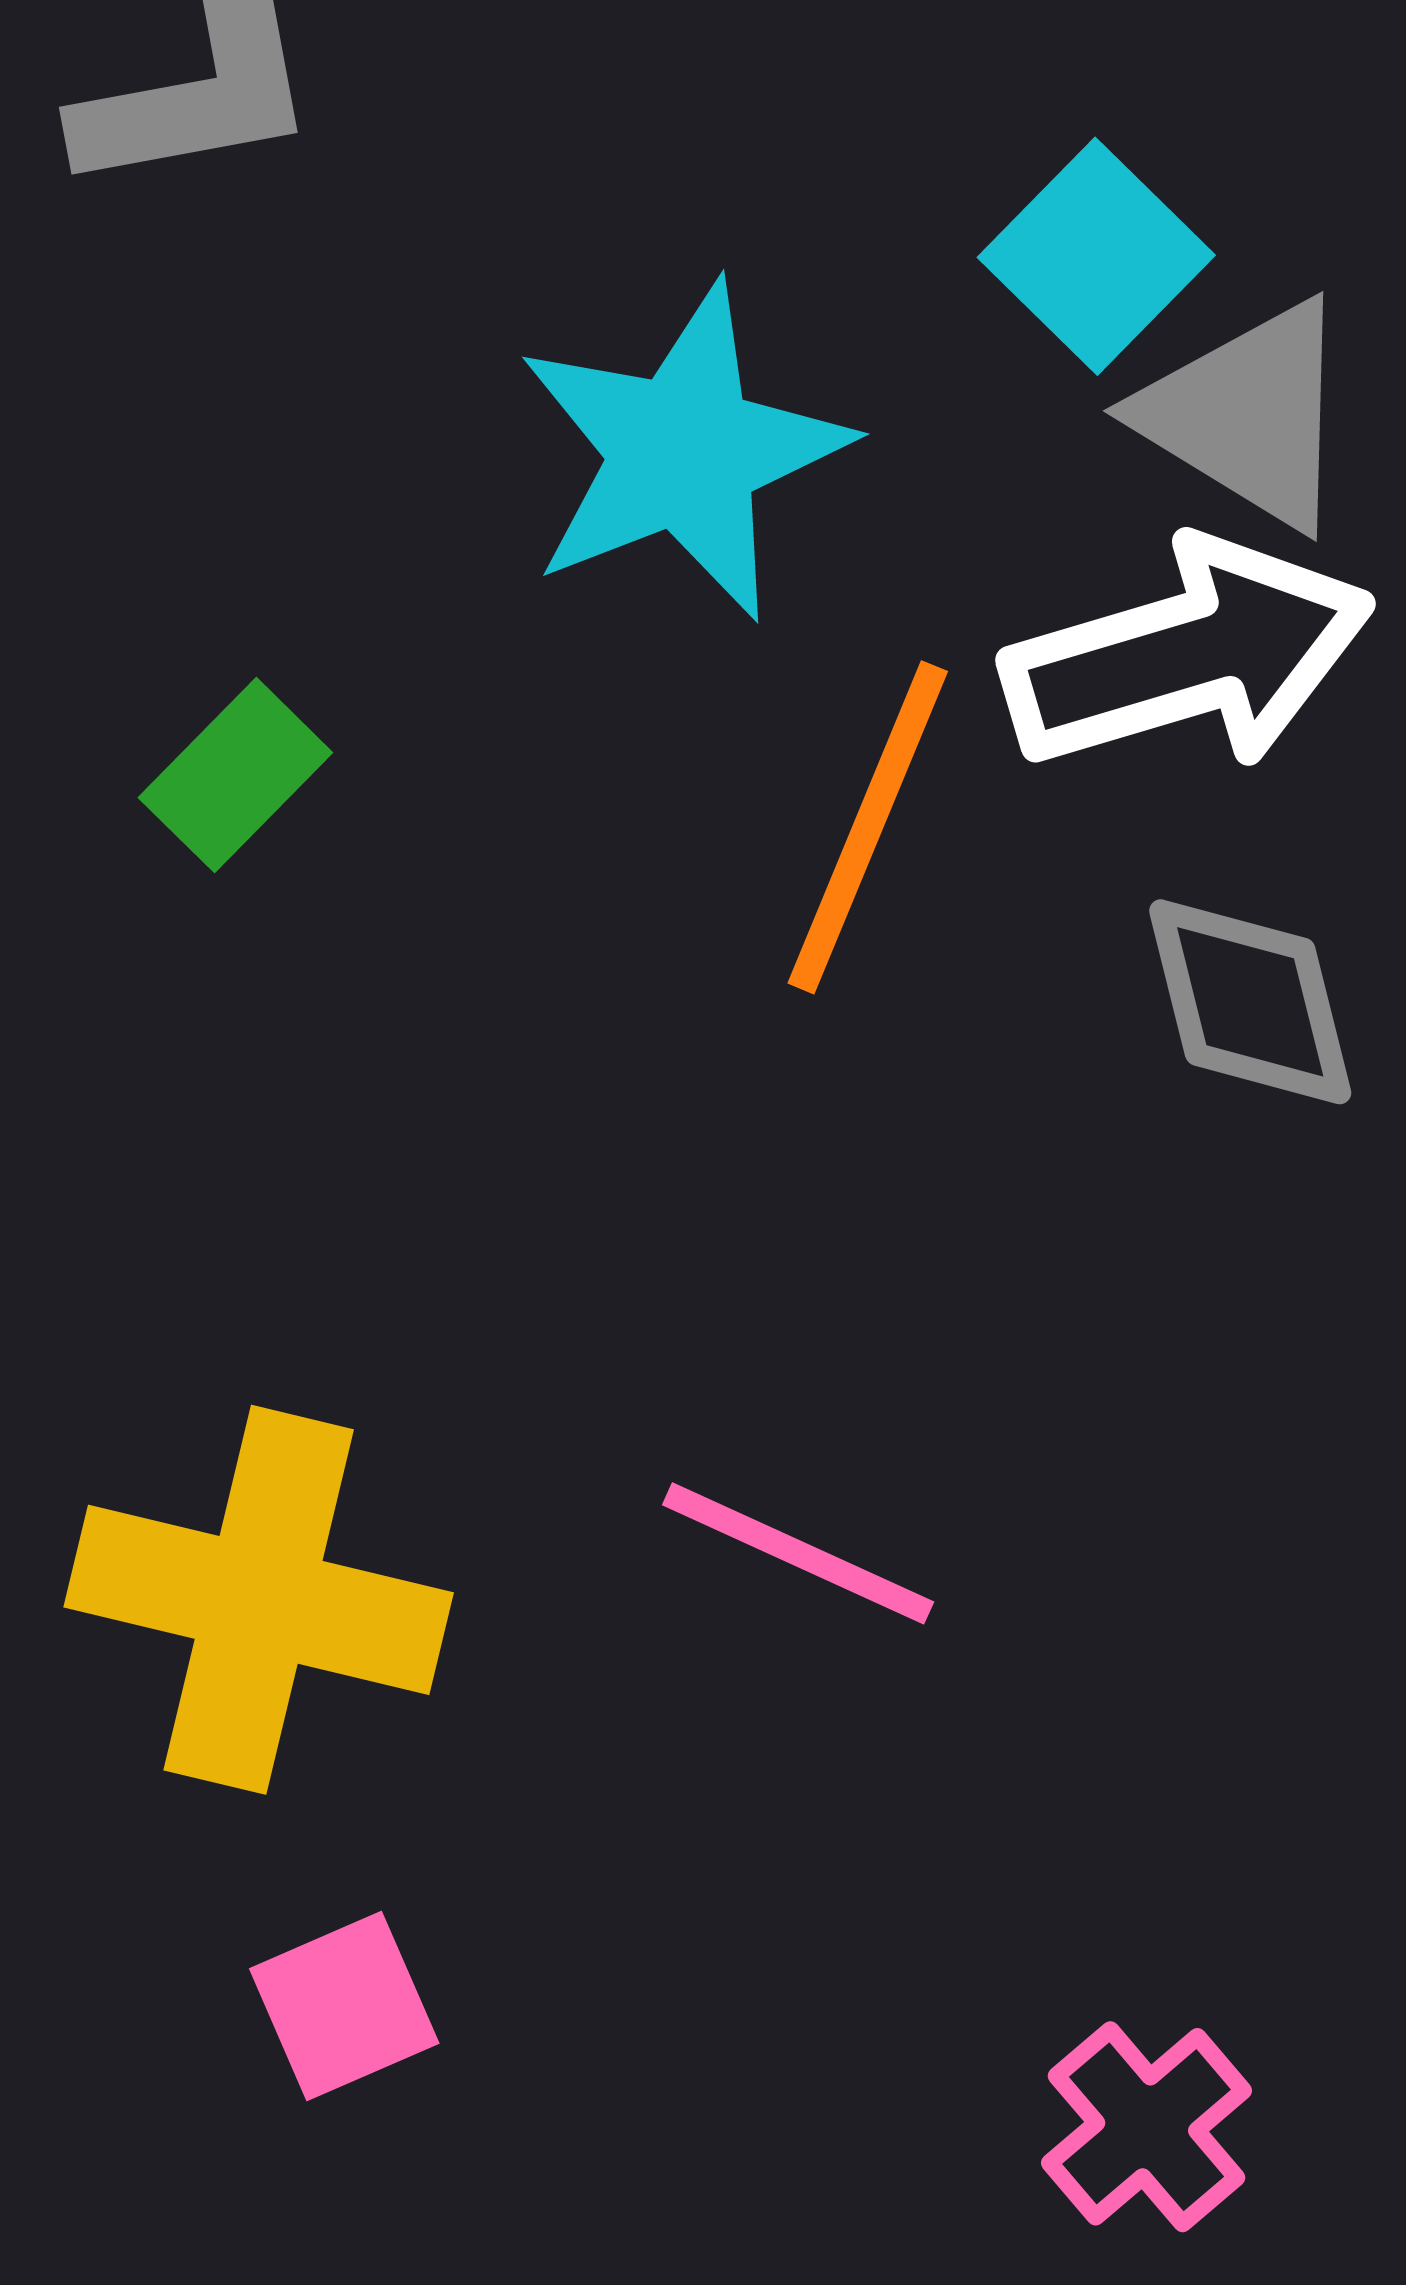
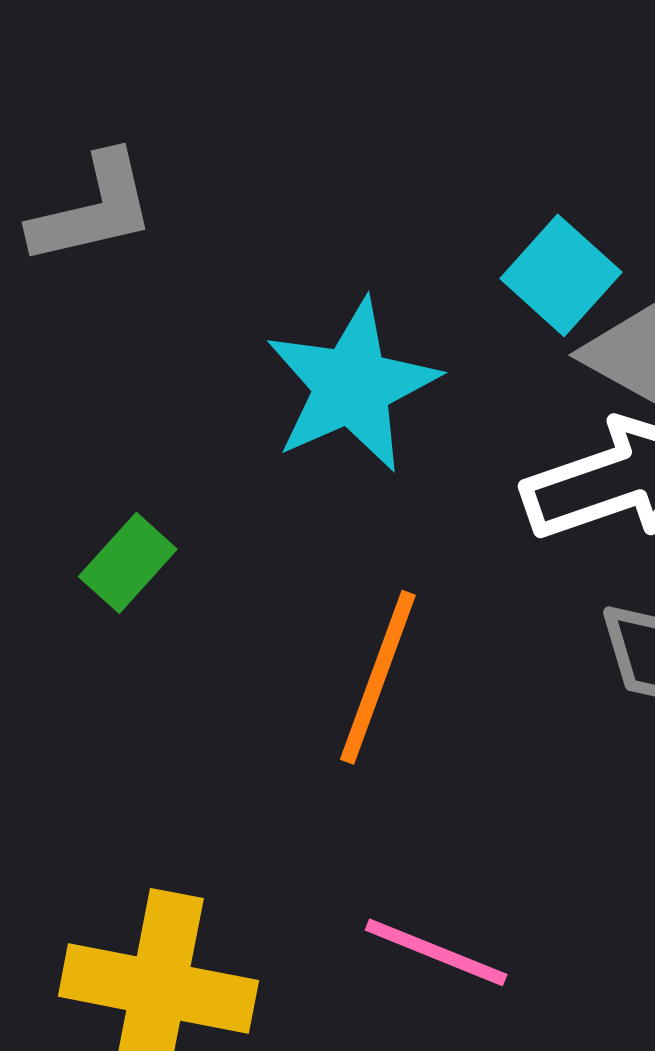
orange line: (868, 827) -> (378, 677), moved

